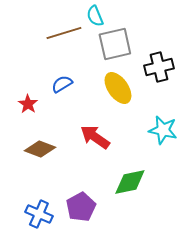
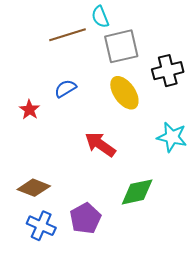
brown diamond: (40, 149) -> (34, 188), moved

